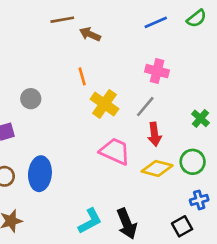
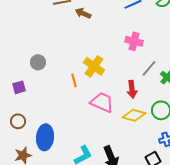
orange line: (82, 76) -> (74, 80), moved
gray line: (145, 107) -> (149, 68), moved
blue ellipse: (40, 174) -> (45, 137), moved

